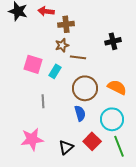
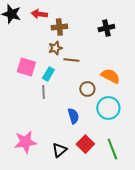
black cross: (113, 41) -> (106, 28), moved
orange semicircle: (117, 87) -> (110, 76), moved
brown circle: (85, 88) -> (87, 89), moved, size x0.6
gray line: (43, 101) -> (43, 92), moved
cyan circle: (112, 119) -> (108, 108), moved

